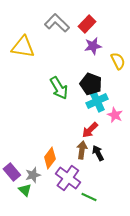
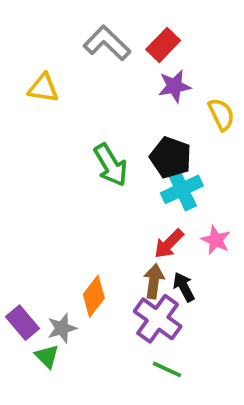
yellow triangle: (23, 47) -> (43, 88), size x0.7
pink star: (115, 115) -> (216, 240), moved
purple cross: (68, 178) -> (158, 319), moved

